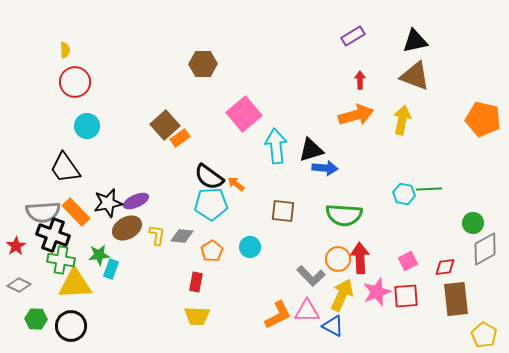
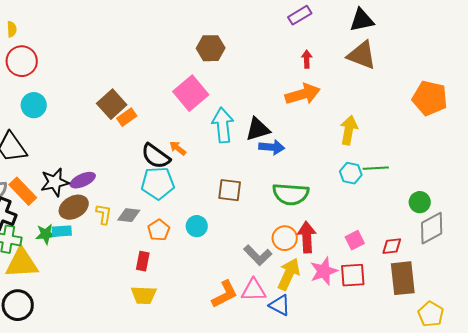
brown hexagon: (203, 64) -> (211, 48), moved
yellow arrow: (402, 120) -> (349, 130), moved
orange arrow: (236, 184) -> (178, 148), moved
cyan rectangle: (111, 269) -> (62, 231), moved, turned 66

